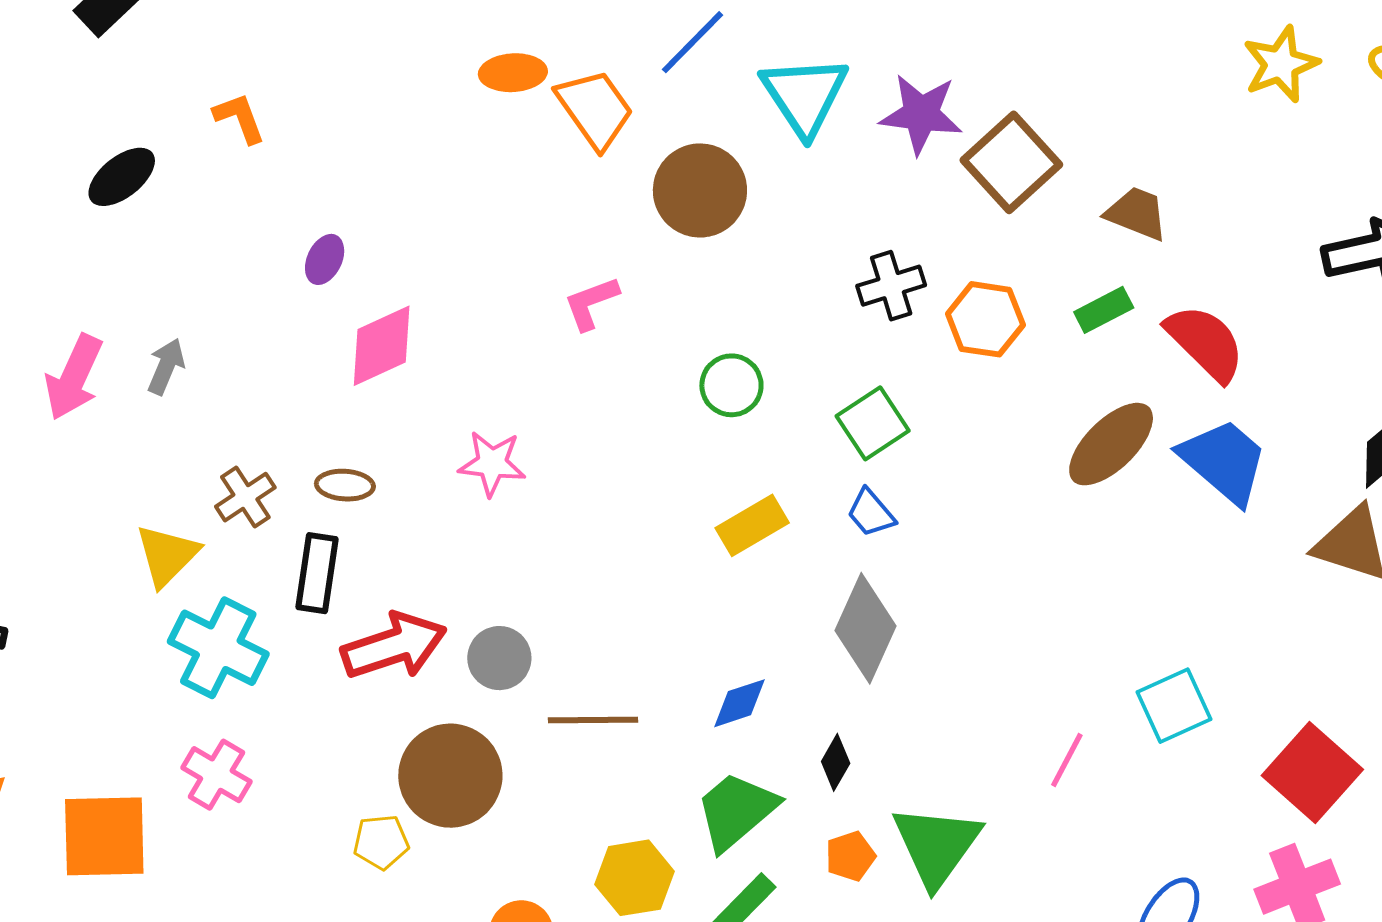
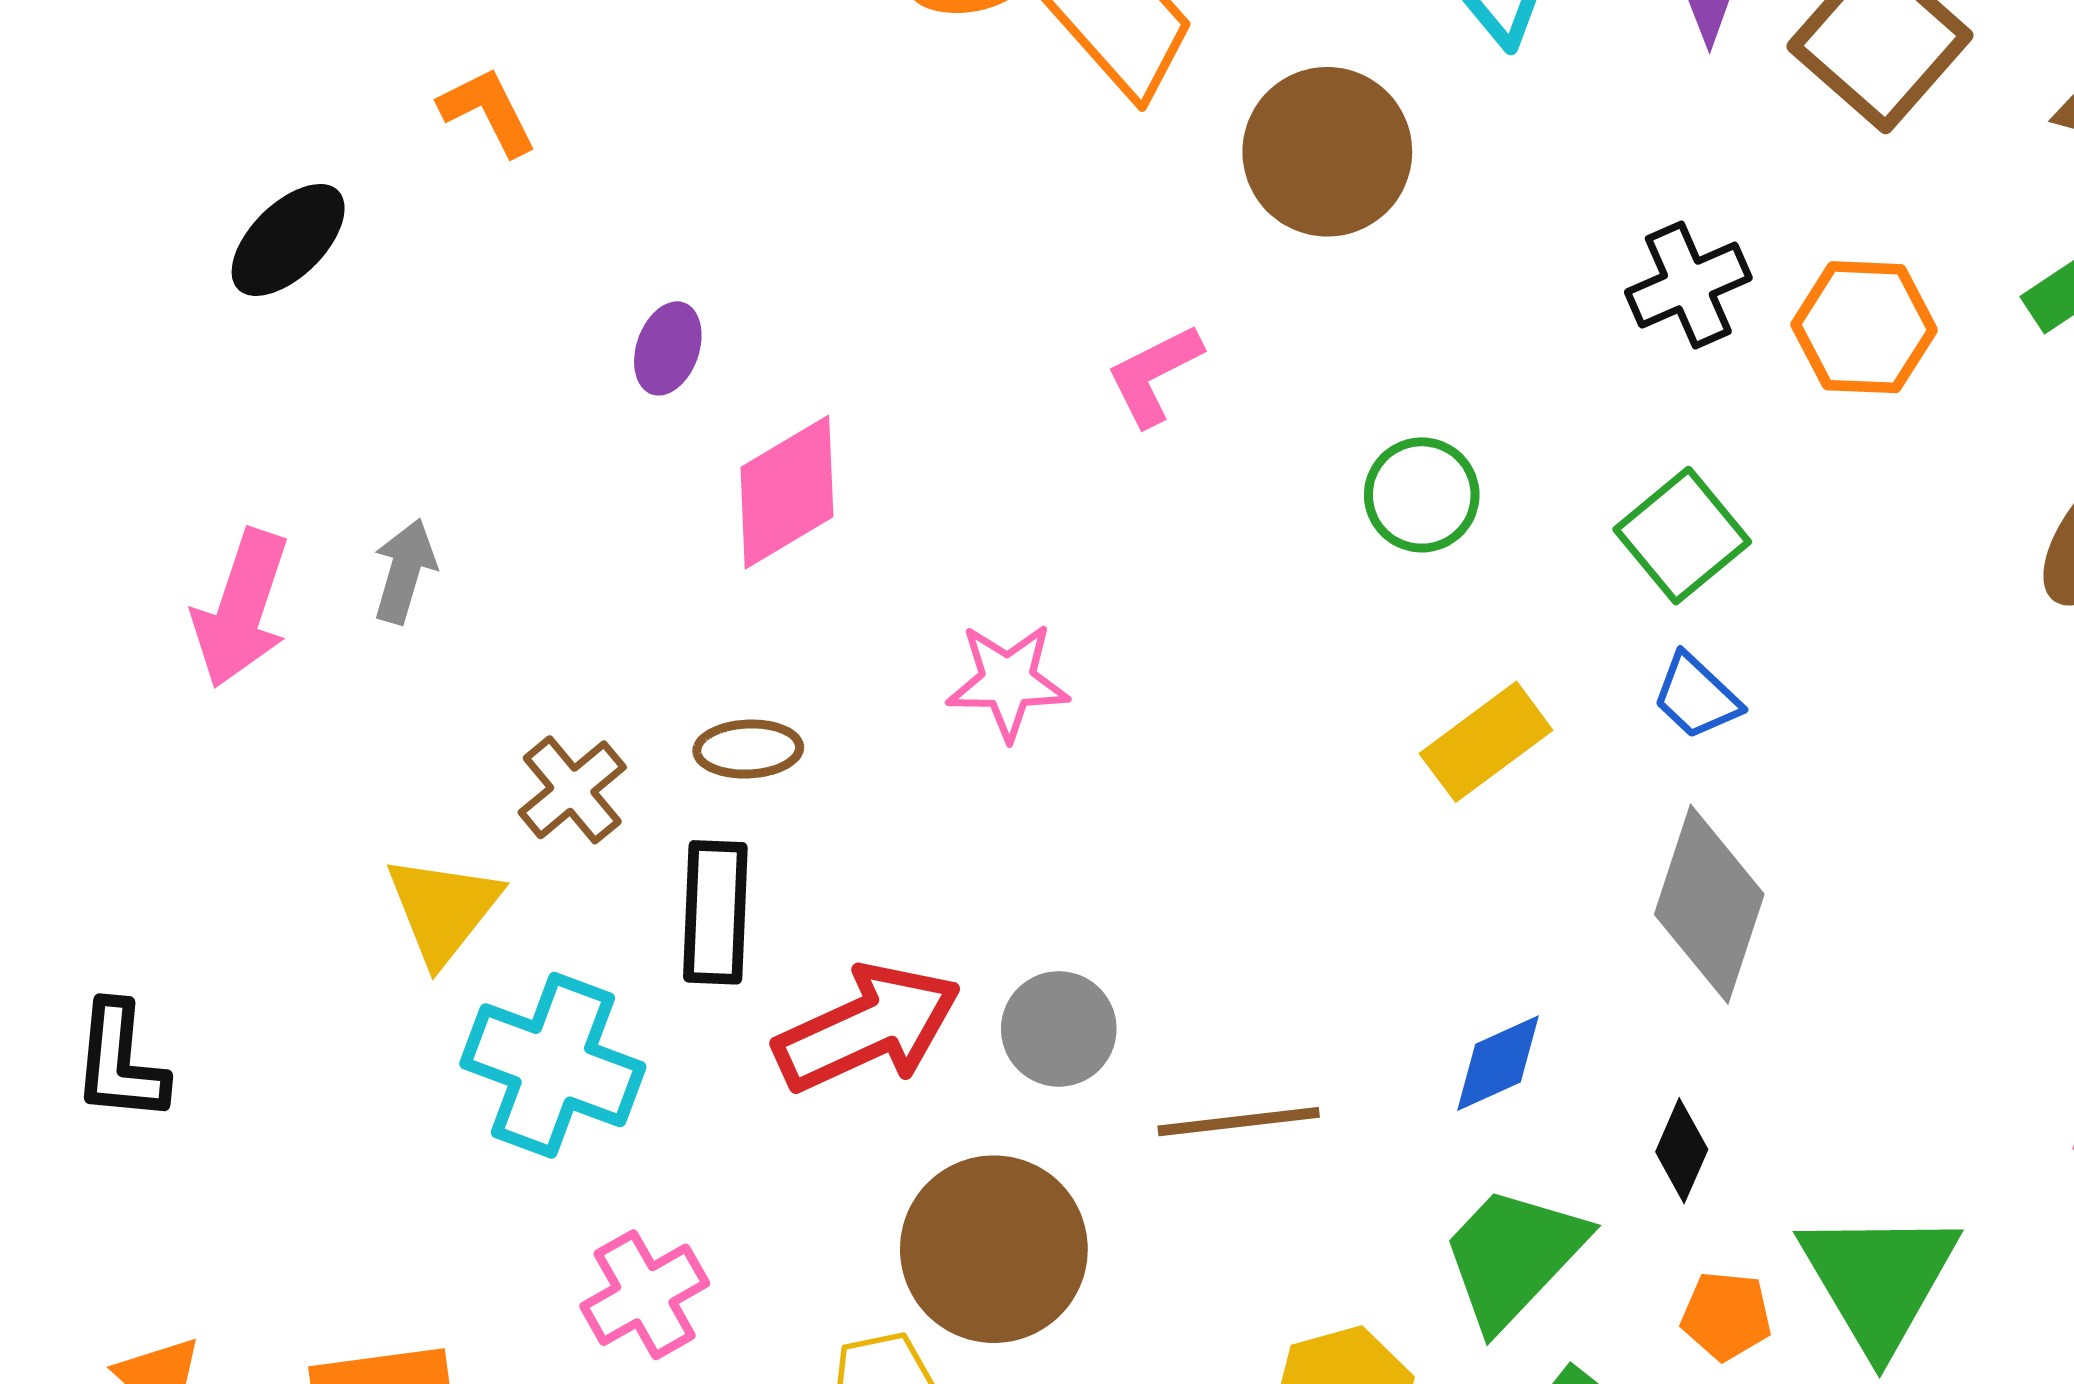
pink cross: (216, 775) -> (645, 1295), moved, turned 36
orange pentagon: (850, 856) -> (1726, 1316), turned 30

